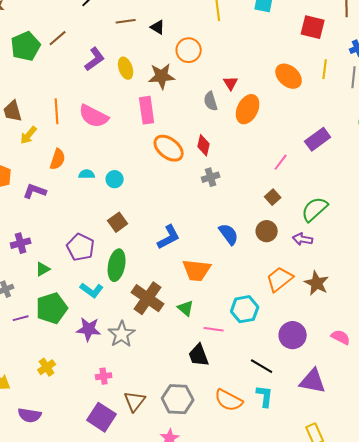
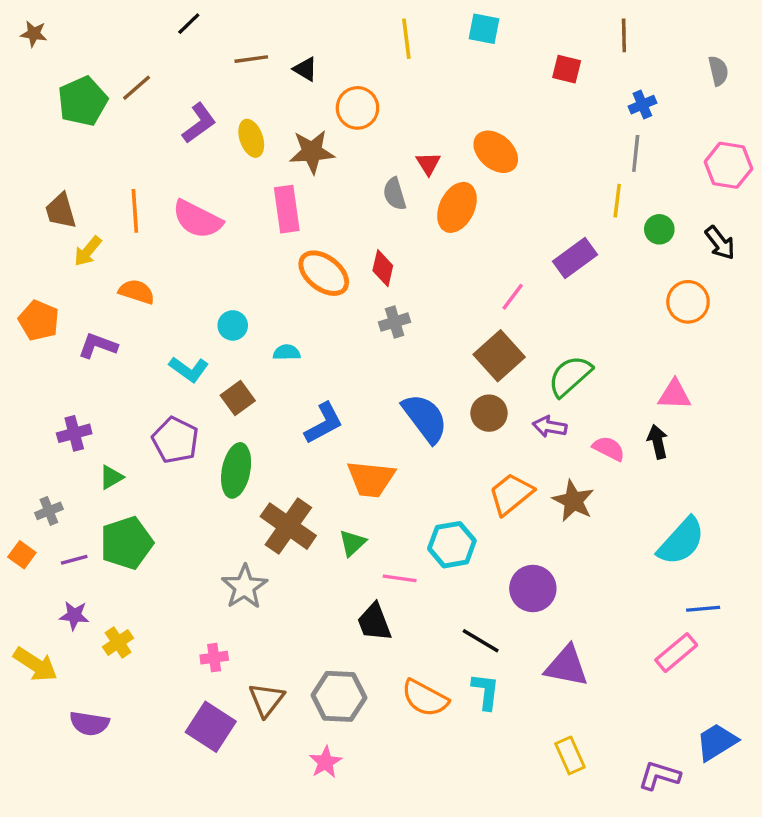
red square: (313, 27) -> (567, 69), size x0.7
yellow line: (325, 69) -> (617, 201), moved
orange ellipse: (289, 76) -> (496, 152), moved
orange semicircle: (58, 159) -> (137, 292), turned -90
cyan semicircle: (87, 174) -> (287, 352), moved
brown square: (273, 197) -> (499, 356), size x1.8
blue semicircle: (229, 234) -> (425, 418), size x1.4
cyan L-shape: (92, 290) -> (189, 369), moved
green triangle: (186, 308) -> (352, 543), turned 36
purple star: (89, 329) -> (74, 615), moved, size x0.7
pink semicircle: (341, 337) -> (609, 449), moved

